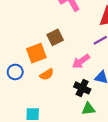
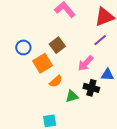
blue circle: (15, 72) -> (23, 47), moved
green triangle: (88, 109) -> (72, 96), moved

